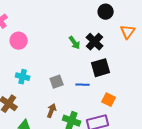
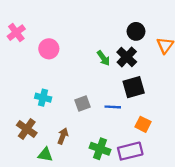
black circle: (106, 12) -> (136, 31), moved
pink circle: (19, 41) -> (49, 49), moved
brown arrow: (52, 111) -> (63, 136), moved

